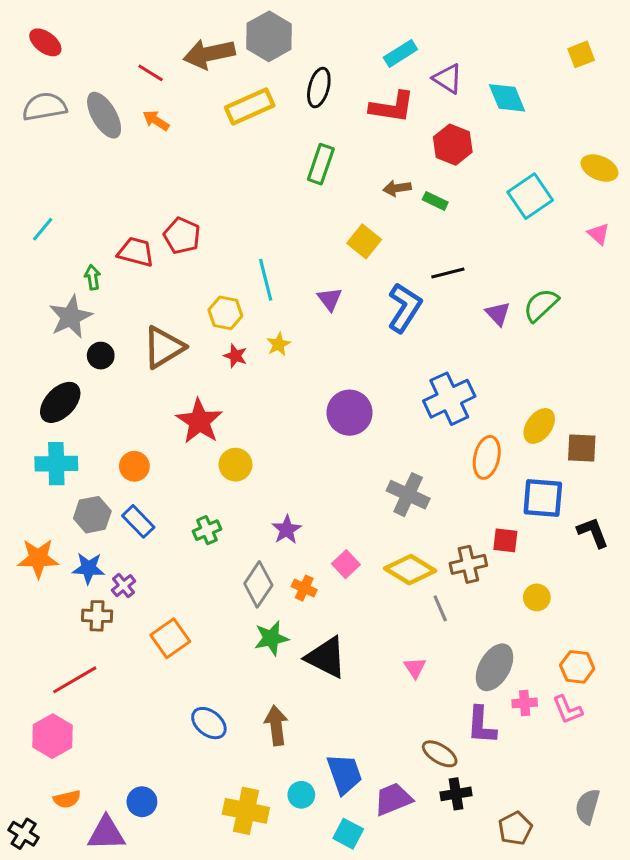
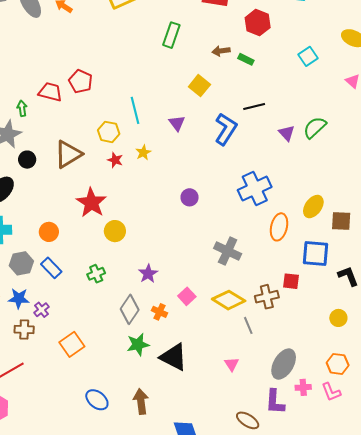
cyan square: (530, 196) -> (308, 56), size x0.7
purple circle: (350, 413) -> (190, 197), size x0.6
yellow circle: (537, 597) -> (338, 318), moved

